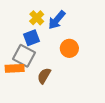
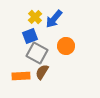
gray square: (24, 56) -> (37, 53), moved
orange rectangle: (15, 68) -> (21, 76), moved

